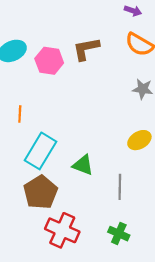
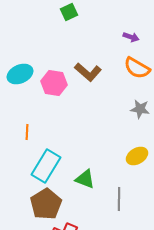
brown L-shape: (86, 49) -> (88, 72), turned -128

